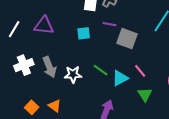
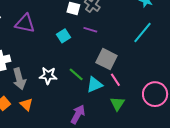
cyan square: (84, 33) -> (64, 36), turned -32
gray square: (127, 39) -> (107, 59), moved
gray arrow: (49, 67) -> (19, 79), moved

